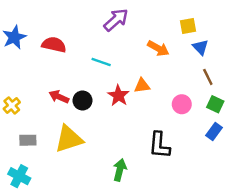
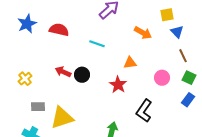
red star: (118, 96) -> (118, 85), moved
yellow triangle: (69, 139) -> (62, 118), moved
black L-shape: (159, 145) -> (144, 111), turned 30

